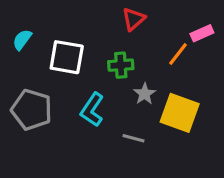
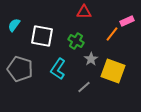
red triangle: (133, 19) -> (84, 12), turned 42
green cross: (121, 65) -> (76, 41), turned 35
gray line: (133, 138) -> (84, 87), turned -56

